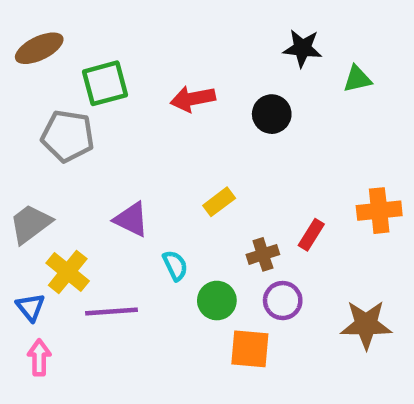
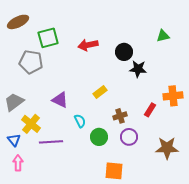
black star: (302, 48) -> (138, 69), moved
red rectangle: (311, 235) -> (150, 110), moved
orange square: (250, 349) -> (114, 171), moved

